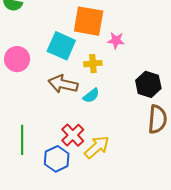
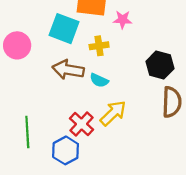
cyan semicircle: (91, 96) -> (99, 80), turned 66
yellow arrow: (97, 147) -> (113, 113), moved

